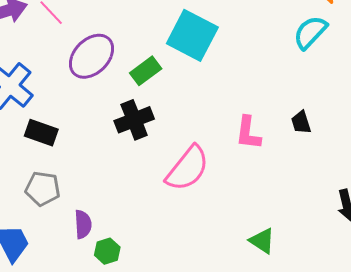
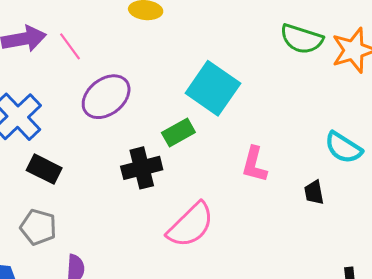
cyan semicircle: (310, 32) -> (343, 148), moved, turned -108
green rectangle: (146, 71) -> (178, 132), moved
pink L-shape: (248, 133) -> (254, 164), moved

